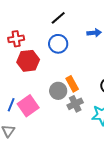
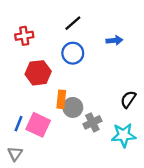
red cross: (16, 39) -> (24, 36), moved
orange rectangle: (72, 84) -> (61, 99), moved, turned 35
pink square: (28, 106) -> (38, 125), turned -30

